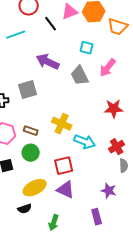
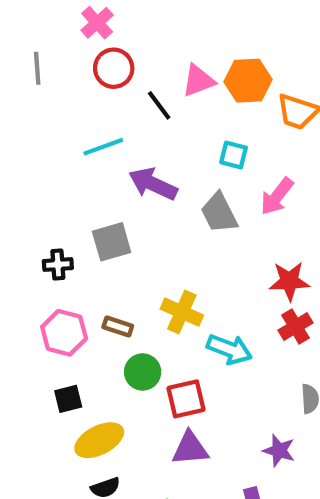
cyan line: (16, 35) -> (103, 147), moved
red cross: (117, 147) -> (296, 327), moved
green circle: (31, 153) -> (143, 372), moved
yellow ellipse: (35, 188) -> (99, 440), moved
purple triangle: (66, 190) -> (190, 448), turned -30

